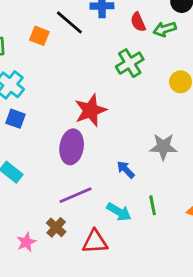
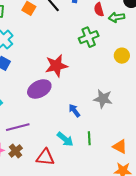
purple ellipse: (72, 147) -> (39, 89), turned 45
purple line: (76, 195) -> (18, 127), moved
brown cross: (56, 227) -> (16, 151), moved

